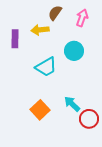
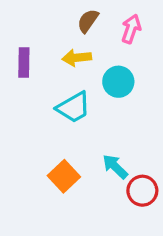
yellow arrow: (40, 30) -> (77, 58), moved

